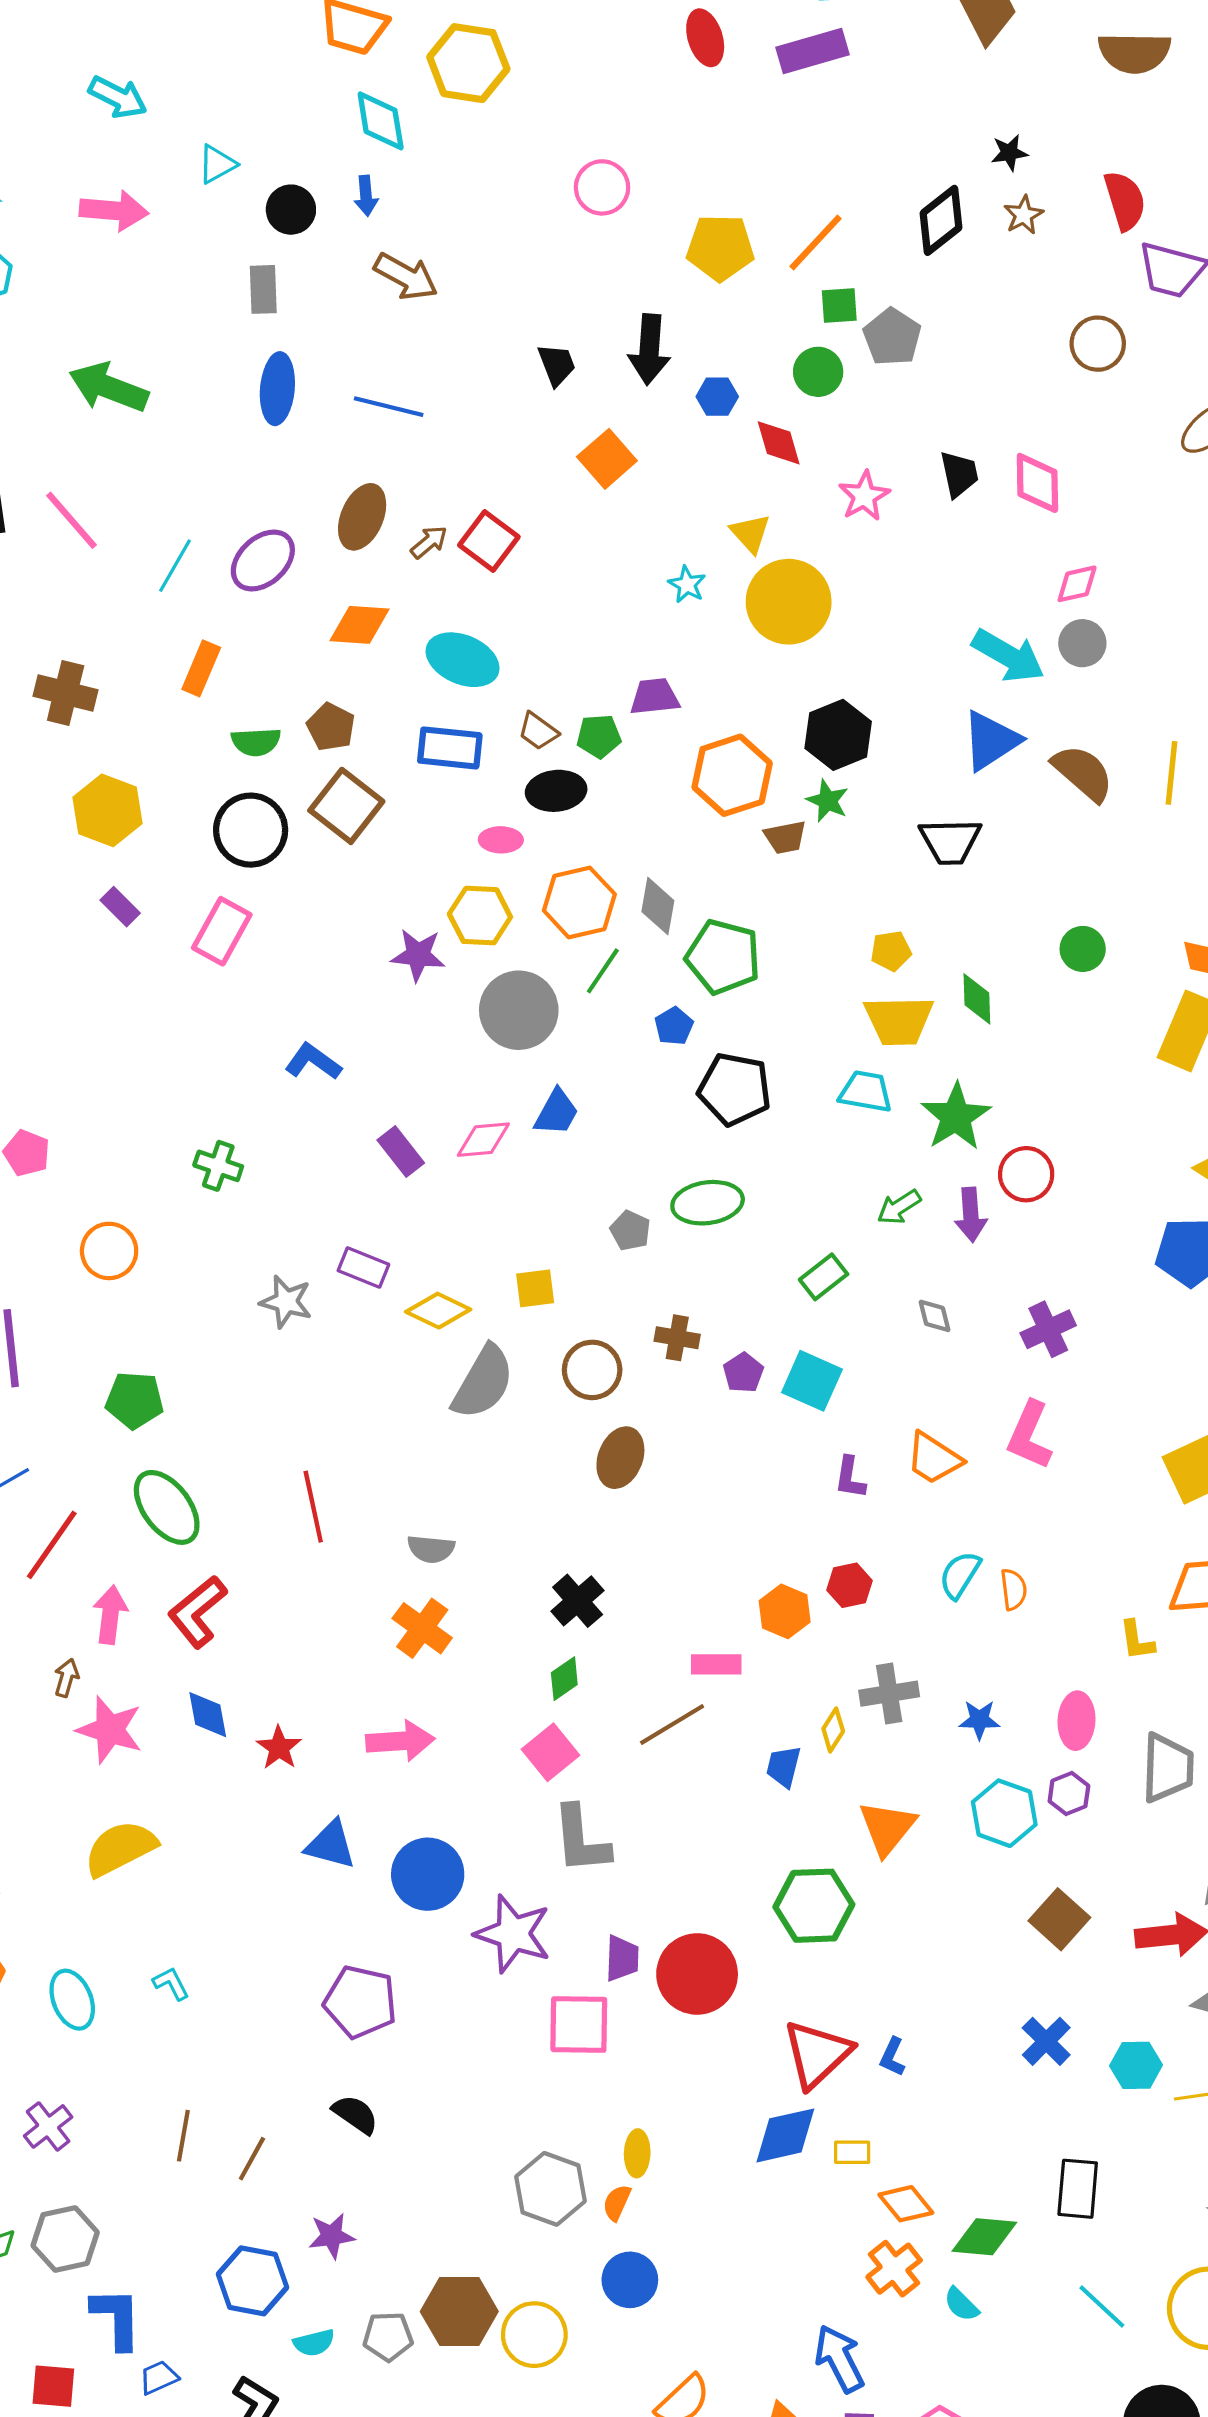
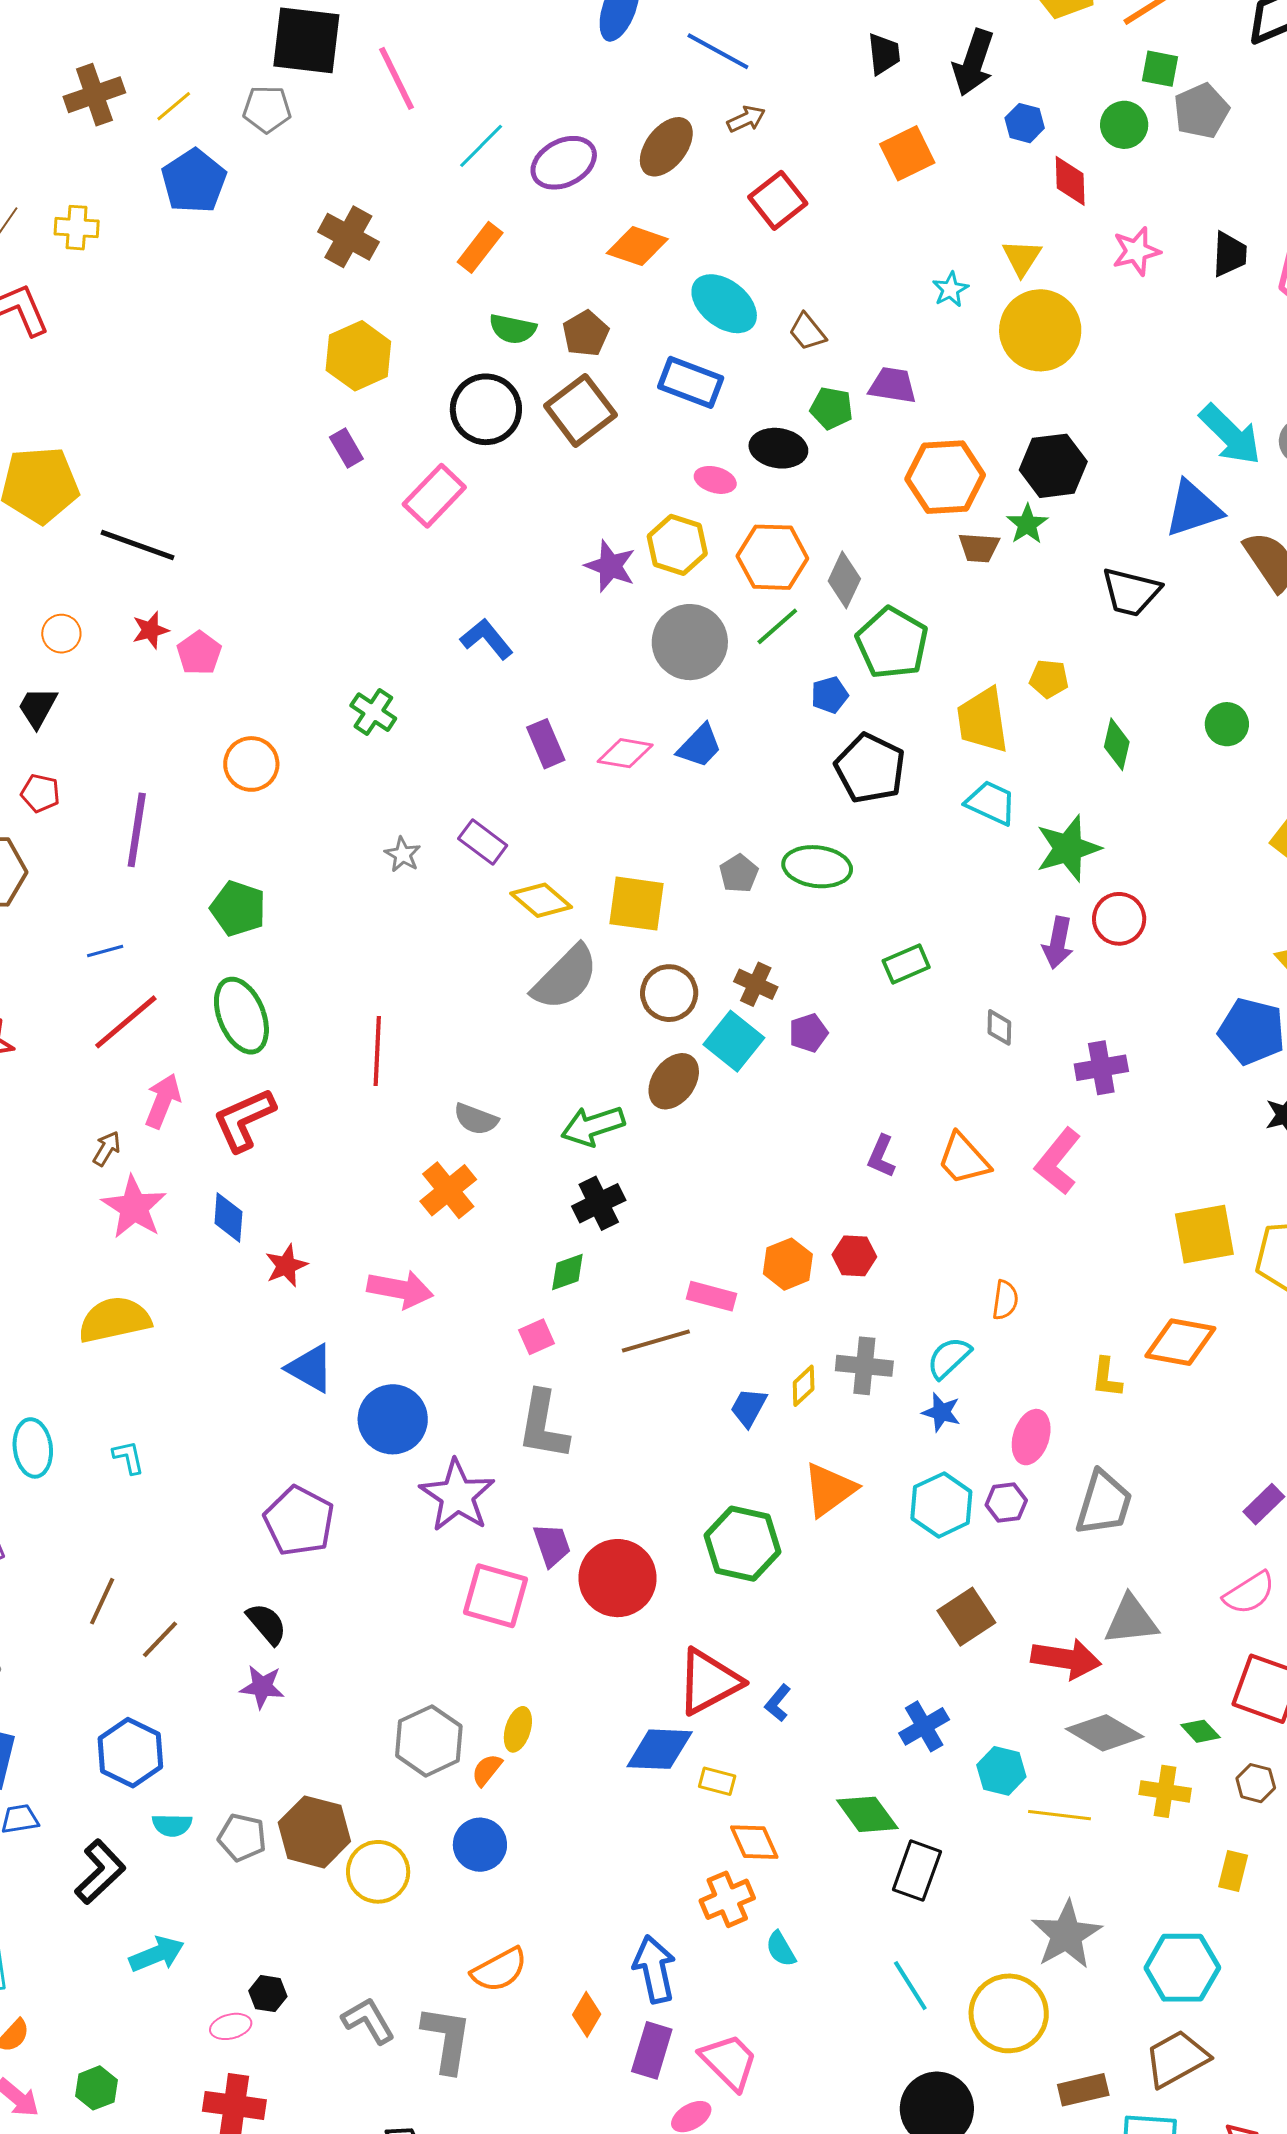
brown arrow: (429, 542) -> (746, 119), moved
brown trapezoid: (538, 731) -> (807, 332), moved
yellow trapezoid: (899, 1020) -> (983, 720), moved, turned 68
green arrow: (899, 1207) -> (593, 1126), moved, size x1.4
yellow square: (535, 1288) -> (636, 904), size x1.5
gray star: (286, 1302) -> (403, 855), size x0.7
cyan square: (812, 1381) -> (734, 1041), moved
cyan semicircle: (960, 1575) -> (949, 1358), moved
pink square: (551, 1752) -> (536, 1337), size x0.7
purple trapezoid: (622, 1958) -> (552, 1545), turned -36
purple star: (332, 2236) -> (262, 1687), moved
green diamond: (984, 2237) -> (867, 1814), moved, turned 34

